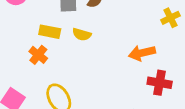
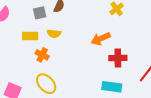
orange cross: (38, 55) -> (42, 55), moved

